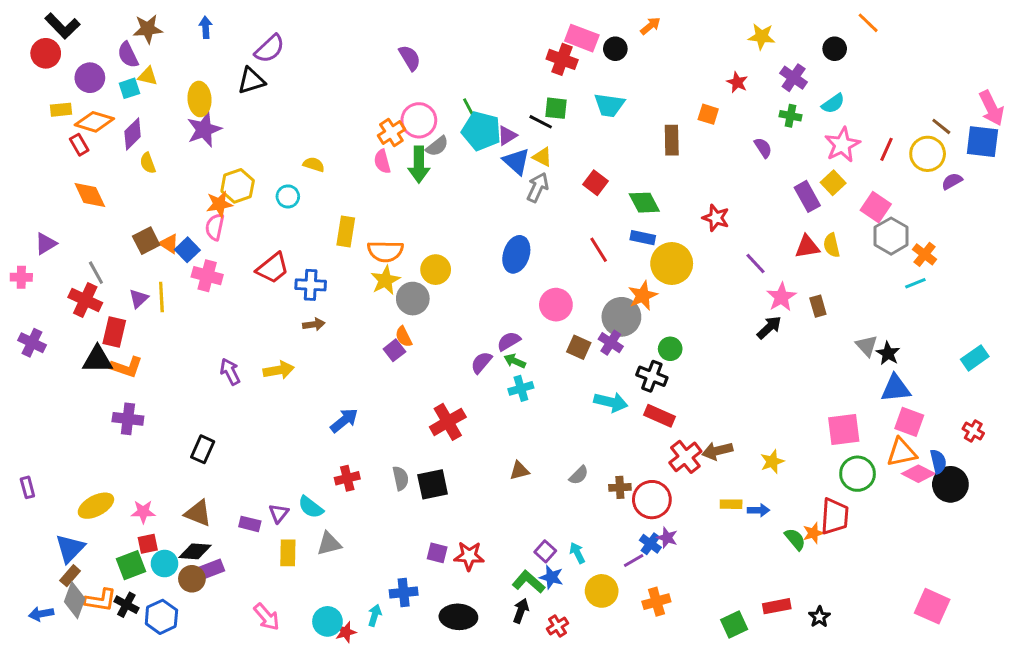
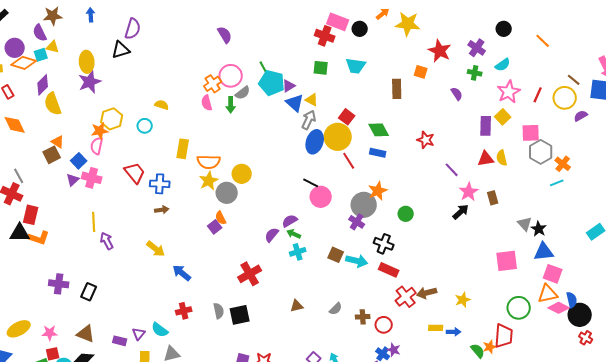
orange line: (868, 23) -> (543, 41), moved
yellow star: (762, 37) -> (408, 24), moved, size x1.4
purple semicircle: (270, 49) -> (133, 29), turned -30
red star: (737, 82) -> (440, 51), size x1.6
orange diamond: (94, 122) -> (24, 63), moved
black line: (541, 122) -> (311, 183), moved
yellow semicircle: (148, 163) -> (53, 104), size x1.6
green arrow: (419, 164) -> (231, 105), size x0.7
purple rectangle: (807, 196) -> (486, 126), turned 30
pink square: (876, 207) -> (531, 133), turned -36
orange triangle: (169, 244) -> (58, 142), moved
blue ellipse: (516, 254) -> (315, 142), moved
yellow circle: (672, 263) -> (338, 137), moved
red trapezoid: (273, 268) -> (135, 173), turned -90
yellow line: (161, 297) -> (94, 222), moved
purple triangle: (139, 299) -> (73, 180), moved
brown square: (579, 347) -> (336, 255), moved
green circle: (670, 349) -> (406, 214), moved
yellow arrow: (279, 370) -> (156, 249), moved, turned 48
purple cross: (128, 419) -> (59, 284), moved
blue arrow: (344, 420) -> (182, 273), turned -102
pink square: (844, 430) -> (507, 261), moved
red cross: (973, 431) -> (586, 338), moved
red circle: (652, 500) -> (384, 325), size x0.7

